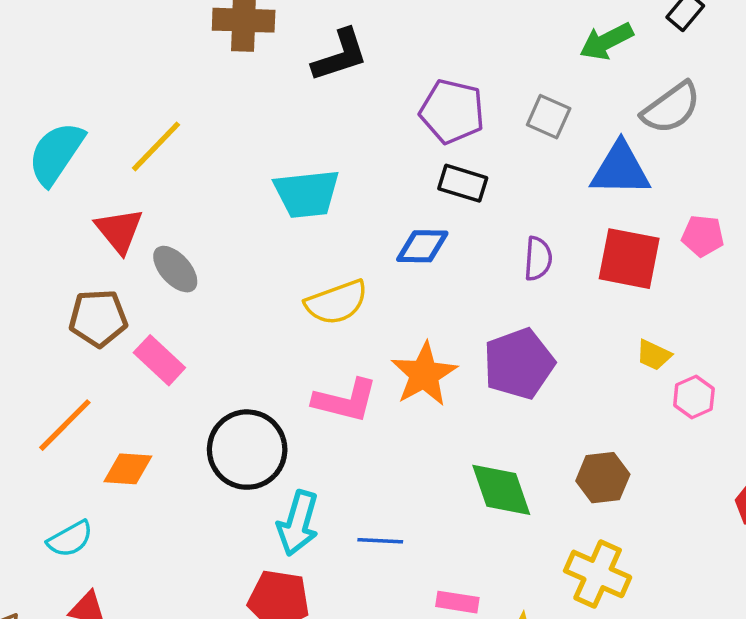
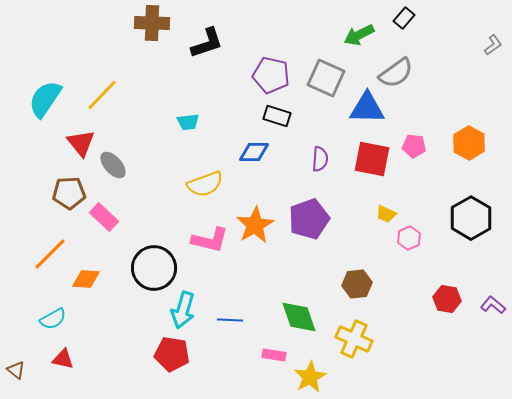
gray square: (549, 117) -> (326, 78), size x1.5
cyan trapezoid: (307, 194) -> (188, 122), size x0.6
green diamond: (501, 490) -> (299, 317), moved

